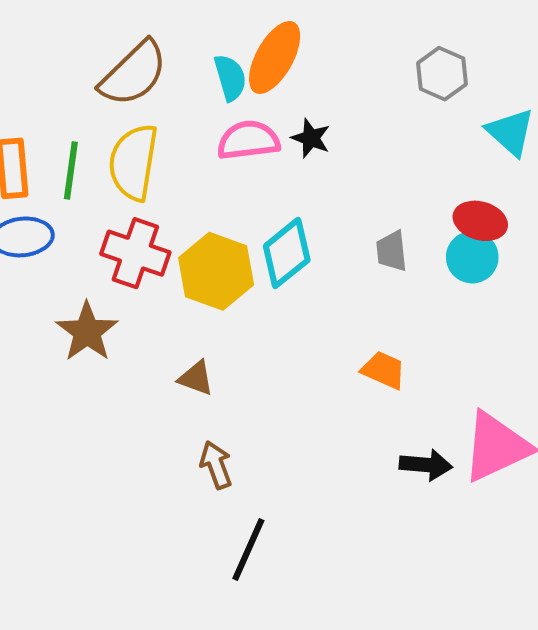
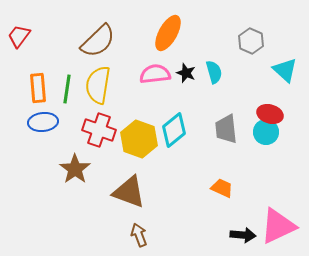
cyan semicircle: (230, 78) -> (214, 72), moved
gray trapezoid: (392, 251) -> (226, 129), size x1.4
brown triangle: (196, 378) -> (129, 192), size x1.8

